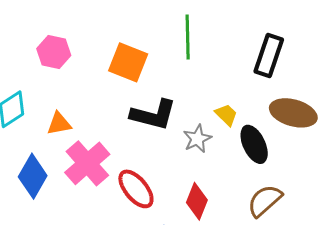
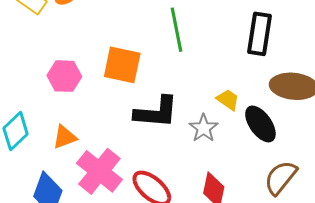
pink hexagon: (54, 52) -> (64, 76), moved

